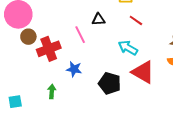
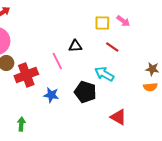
red triangle: (143, 72) -> (118, 117), moved, size x0.7
black pentagon: (110, 83) -> (85, 92), moved
green arrow: (52, 91) -> (21, 124), moved

